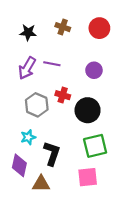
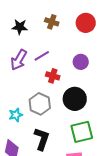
purple line: (52, 64) -> (42, 56), turned -42
red cross: (63, 95) -> (53, 76), moved
gray hexagon: (37, 105) -> (40, 104), moved
cyan star: (28, 137) -> (16, 115), moved

